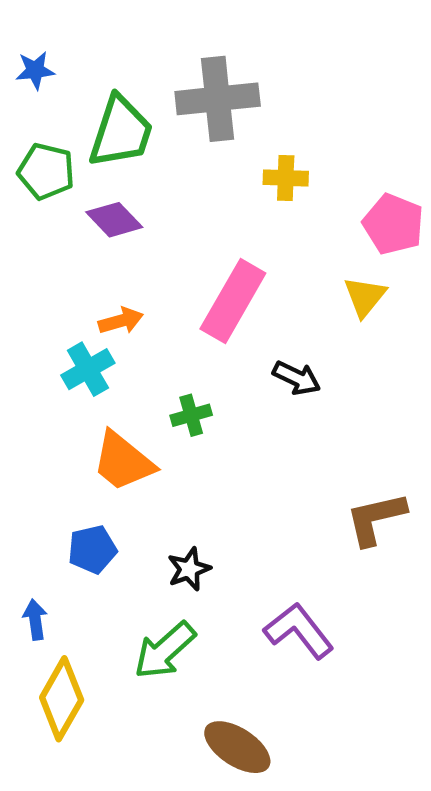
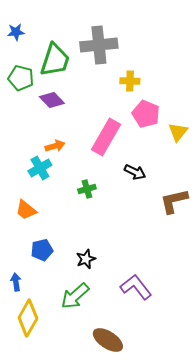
pink pentagon: (393, 224) -> (146, 114), moved
yellow triangle: (365, 297) -> (178, 132), moved
orange trapezoid: (123, 461) -> (26, 210), moved, size x0.7
brown L-shape: (376, 519) -> (174, 201), moved

